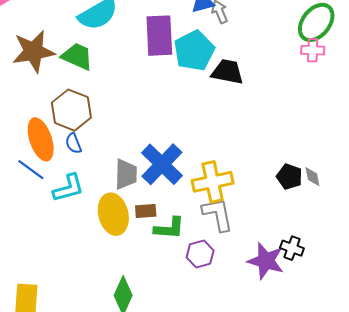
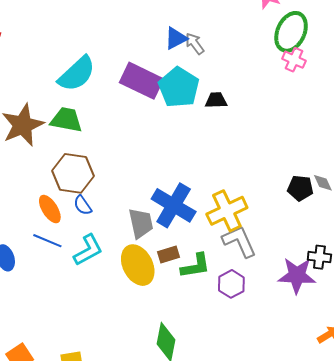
purple rectangle: (159, 36) -> (141, 81), turned -48
pink cross: (313, 50) -> (294, 60), turned 35
black trapezoid: (227, 72) -> (216, 100), size x0.7
orange ellipse: (41, 139) -> (50, 209), size x0.7

